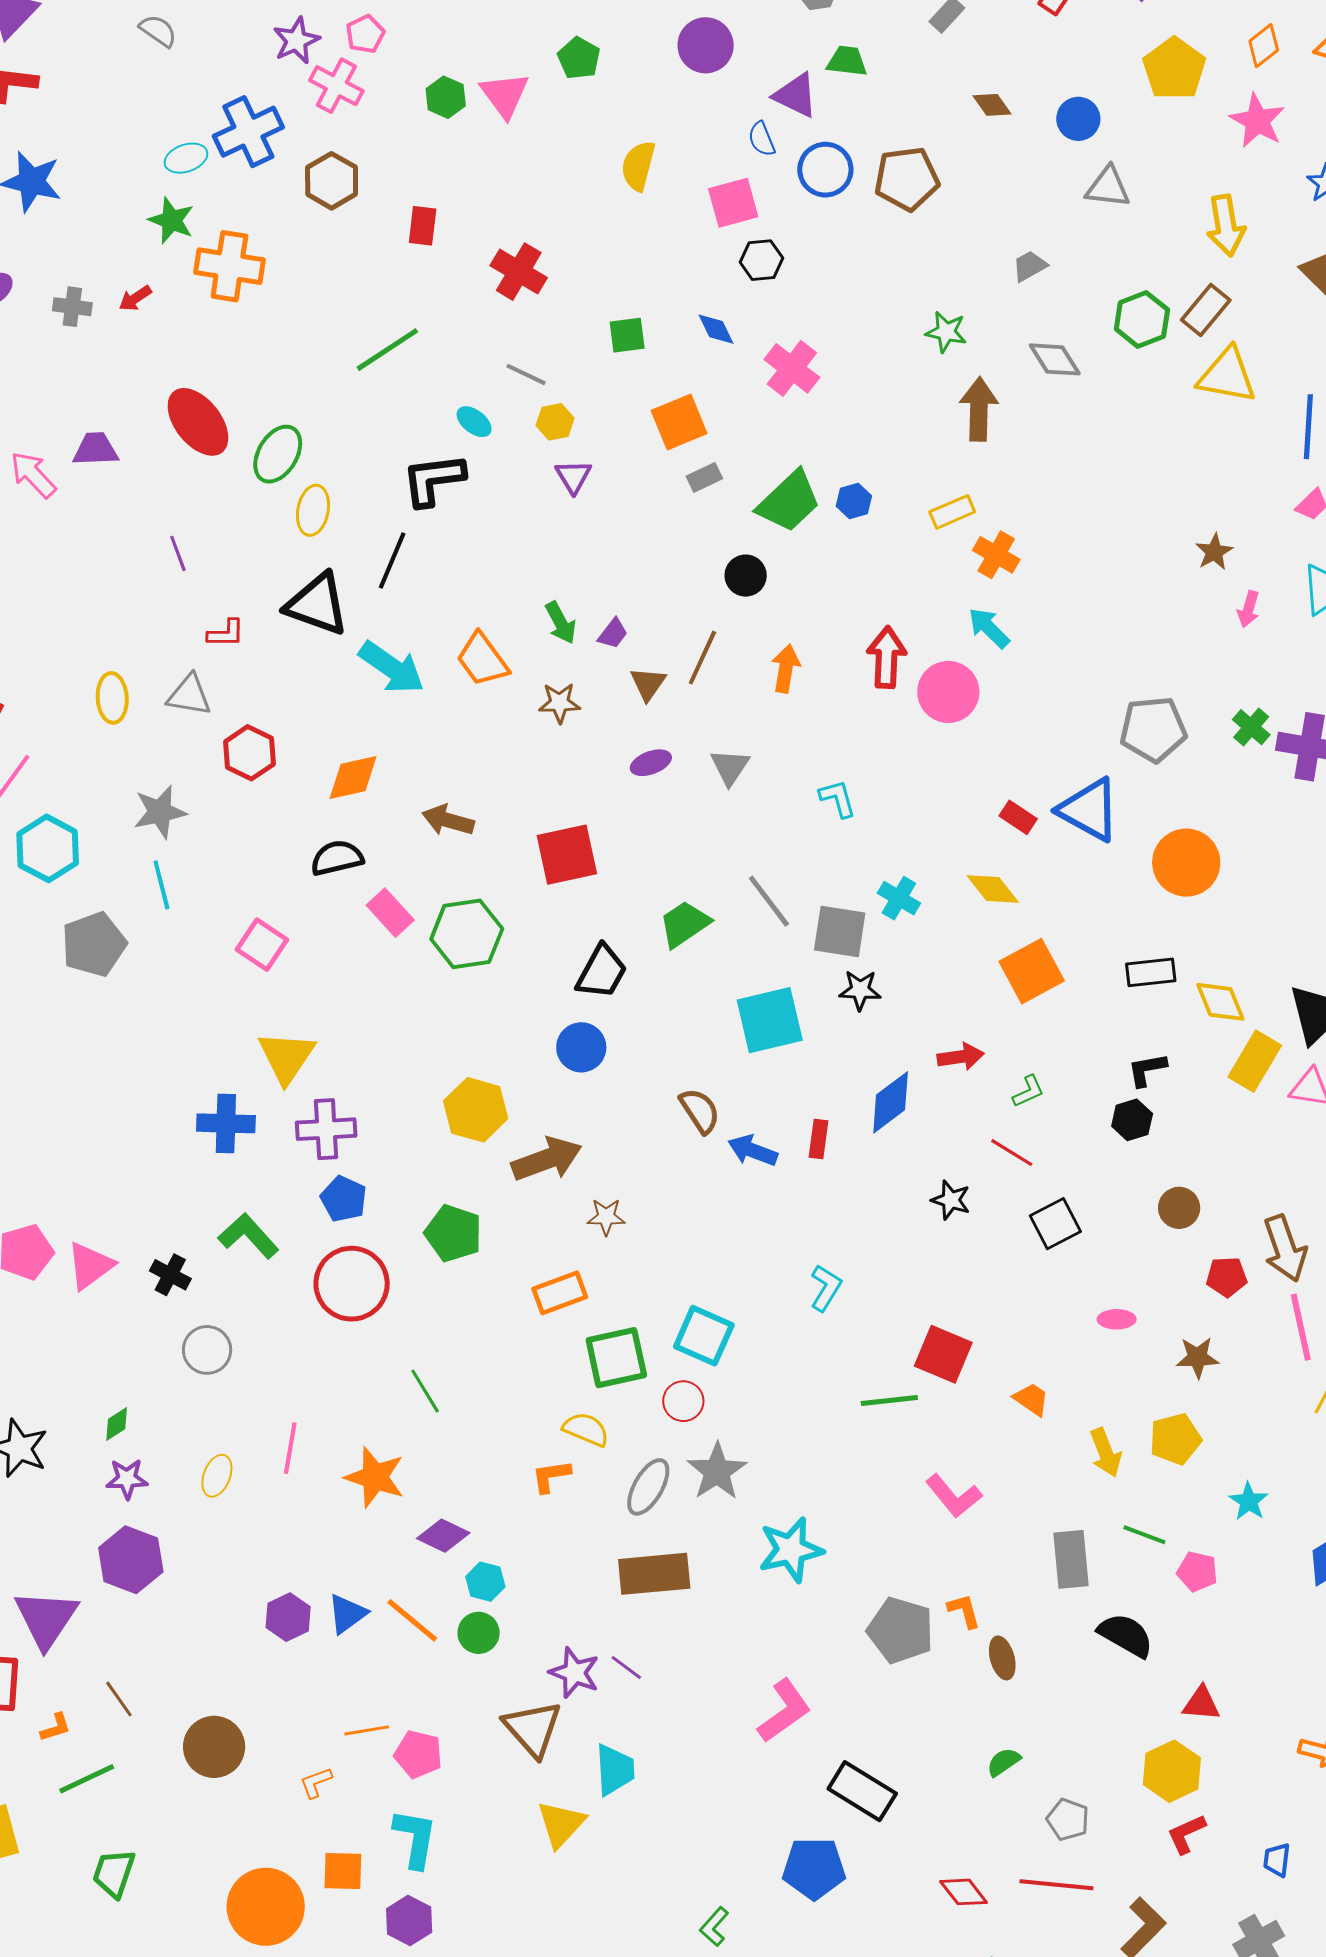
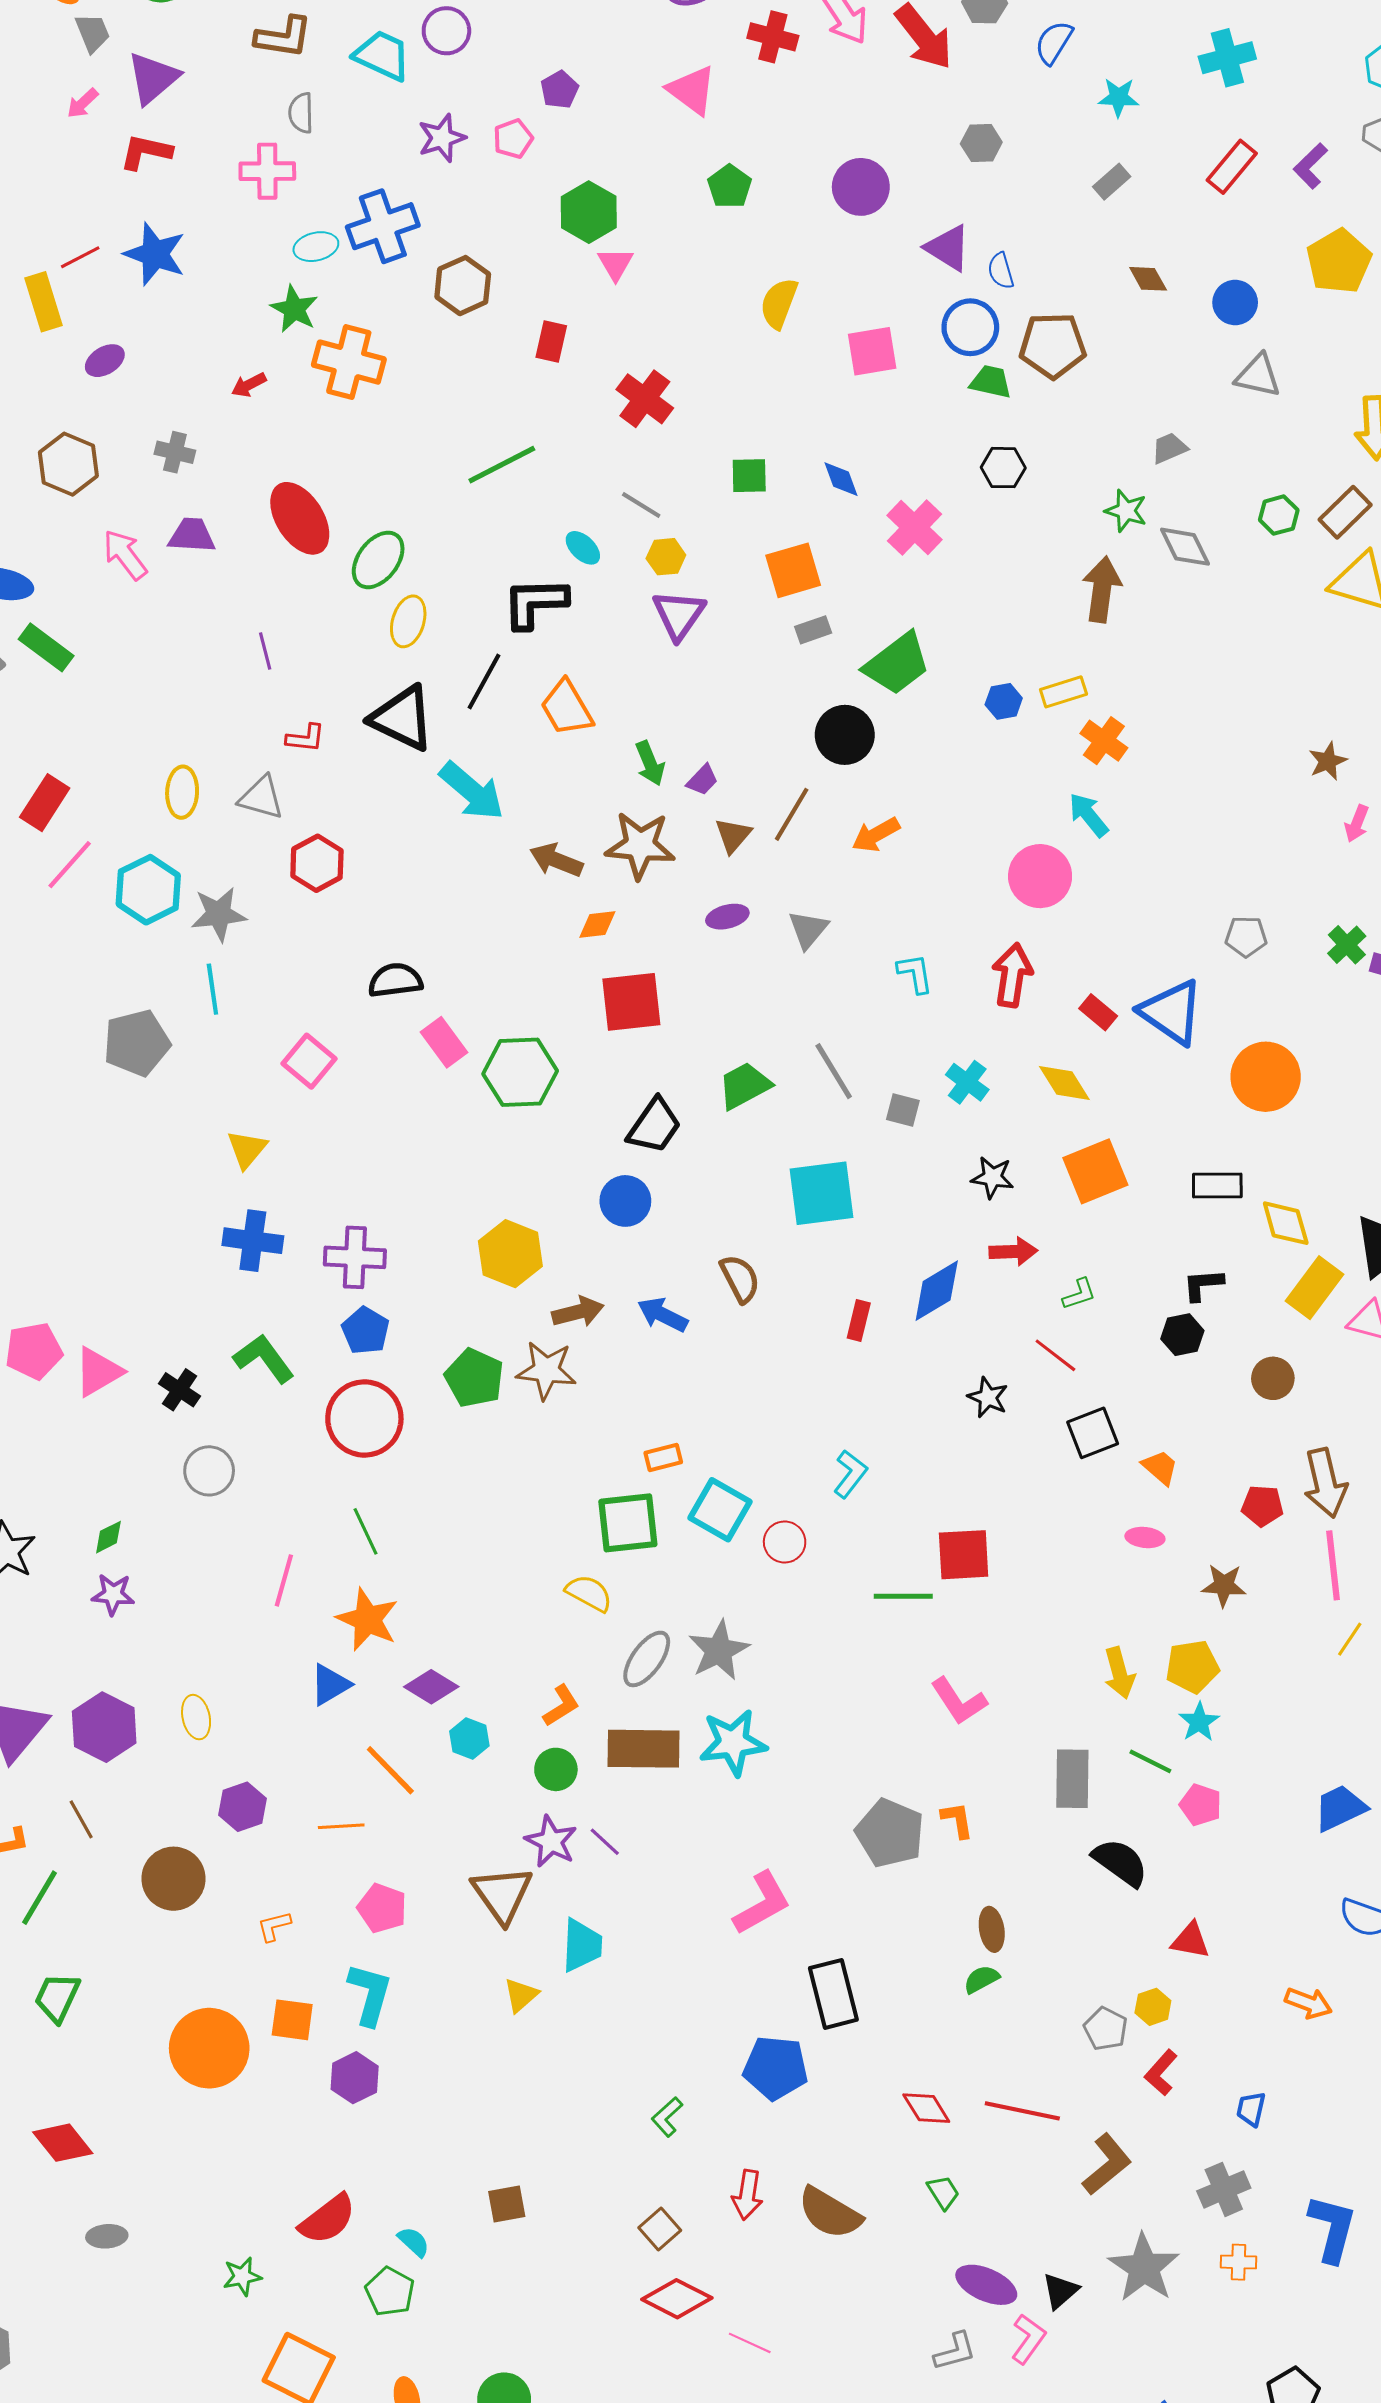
gray semicircle: (158, 31) -> (301, 113), turned -132
green trapezoid: (847, 61) -> (991, 382), moved
pink cross: (336, 86) -> (267, 171), moved, turned -34
pink triangle: (505, 95) -> (616, 264), moved, size x0.7
green hexagon: (446, 97) -> (589, 212), size x1.4
blue semicircle: (762, 139) -> (1001, 271), moved
black hexagon: (761, 260) -> (1003, 468), moved
gray cross: (72, 307) -> (175, 452), moved
green hexagon: (1142, 319) -> (1279, 515), size x0.7
green star: (946, 332) -> (1126, 511), moved
purple triangle: (573, 476) -> (679, 615), size x1.4
blue hexagon: (854, 501) -> (1004, 701), moved
black circle: (746, 576) -> (845, 735), size x1.4
red arrow: (886, 657) -> (1012, 975), moved
orange trapezoid: (482, 660) -> (567, 708), moved
orange arrow: (786, 669) -> (876, 835), turned -135
brown star: (559, 703) -> (640, 845), size x1.6
gray pentagon: (1153, 729) -> (1246, 936), size x0.6
orange diamond: (353, 777) -> (597, 925), moved, size x0.7
brown arrow: (448, 820) -> (556, 860), moved
cyan hexagon: (48, 848) -> (148, 890), moved
gray square: (840, 931) -> (903, 1110), size x0.6
black star: (860, 990) -> (993, 1177), moved
yellow triangle: (286, 1057) -> (247, 1149), moved, size x0.7
blue arrow: (753, 1151) -> (663, 1315), moved
brown arrow: (547, 1159) -> (578, 1312), size x0.7
brown circle: (1179, 1208) -> (1273, 1378), moved
brown star: (606, 1217) -> (546, 1370), moved, size x1.5
orange rectangle: (560, 1293) -> (663, 1458), moved, size x0.7
red square: (943, 1354) -> (964, 1555), turned -32
green line: (425, 1391) -> (365, 1531), moved
orange trapezoid: (1031, 1399) -> (1160, 1467), moved
red circle: (683, 1401) -> (785, 1542), moved
yellow ellipse: (217, 1476) -> (196, 1717), moved, turned -39
orange L-shape: (551, 1476) -> (561, 1706), moved, turned 150
cyan star: (1249, 1501) -> (1199, 1722), moved
cyan star: (791, 1550) -> (733, 1743), moved
purple hexagon: (131, 1560) -> (104, 1727), moved
blue triangle: (347, 1614) -> (330, 1685), moved
purple hexagon: (288, 1617) -> (242, 1807), moved
green circle: (479, 1633) -> (556, 1769), moved
brown ellipse: (1002, 1658) -> (992, 1929), moved
orange line: (367, 1730) -> (341, 1826), moved
yellow hexagon: (1172, 1771) -> (1153, 2007), size x0.6
green line: (87, 1779) -> (39, 1898), turned -40
black rectangle: (862, 1791) -> (833, 1994), turned 38
gray pentagon: (1068, 1820) -> (1106, 2029), moved
yellow triangle: (561, 1824) -> (521, 1995), size x0.7
red L-shape: (1186, 1834) -> (1161, 2073), turned -30

